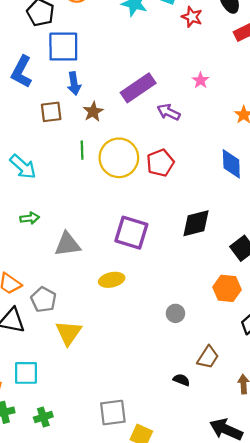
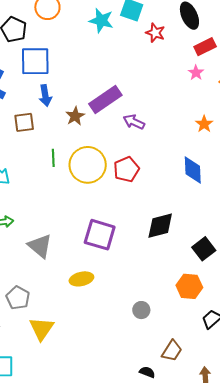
pink star: (200, 80) -> (196, 73), moved
brown star: (93, 112) -> (75, 116), moved
gray triangle: (67, 244) -> (40, 246), turned 48

